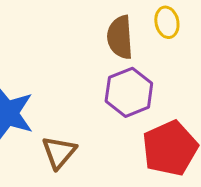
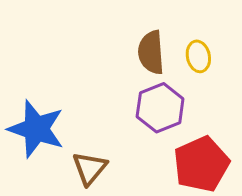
yellow ellipse: (167, 22) -> (198, 56), moved

